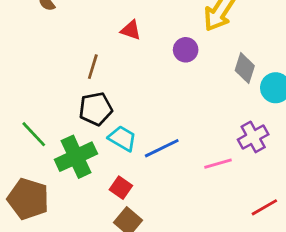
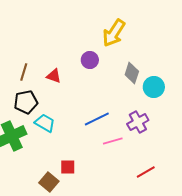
red triangle: (131, 30) -> (54, 76), moved
blue line: (162, 148) -> (97, 119), moved
red square: (121, 188) -> (68, 167), moved, turned -35

